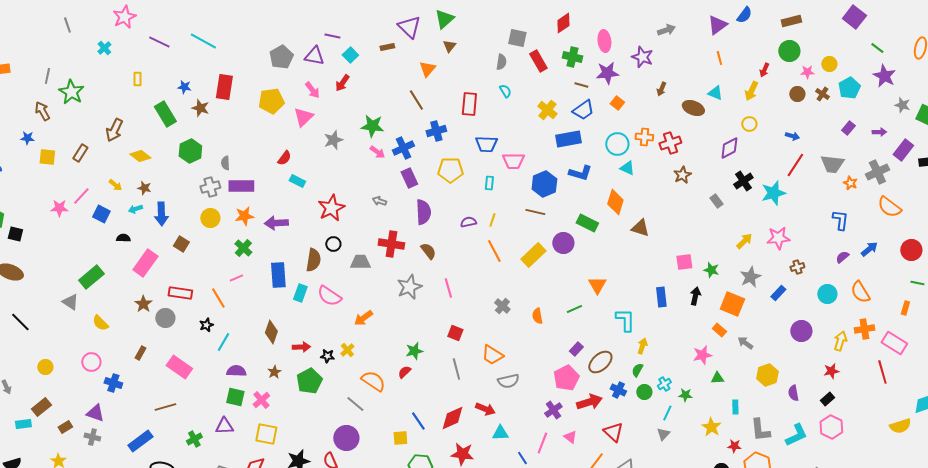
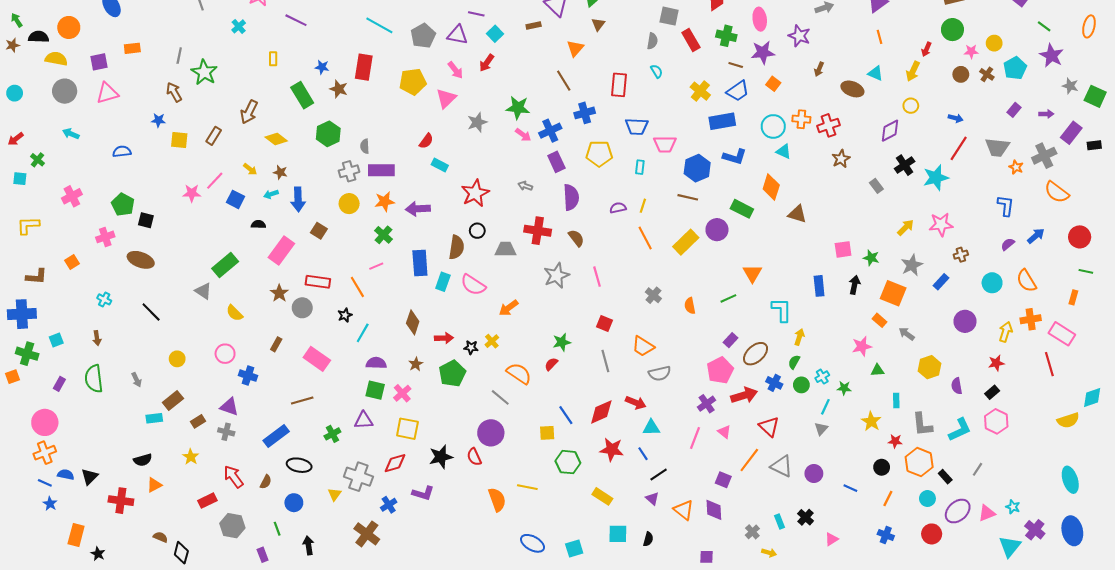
cyan line: (203, 41) -> (379, 25), moved
blue line: (522, 458) -> (643, 454), moved

